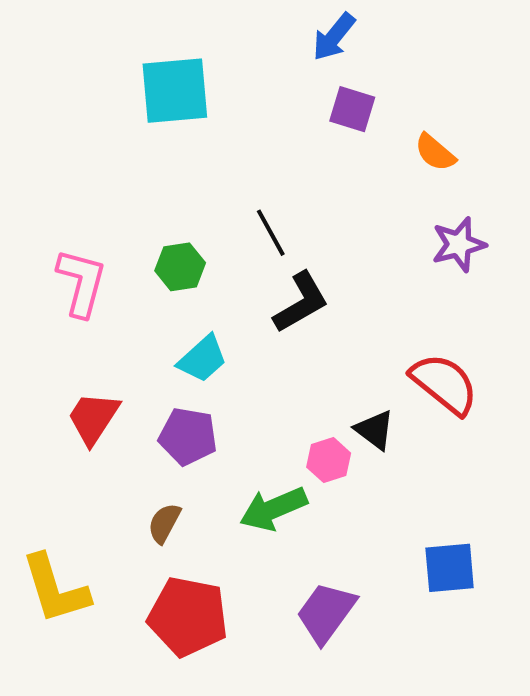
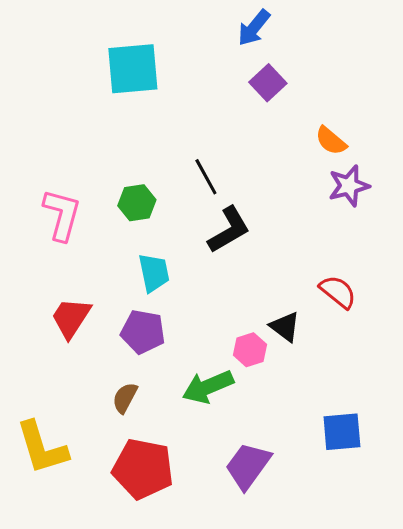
purple square: (352, 109) -> (268, 83), turned 30
orange semicircle: (435, 152) -> (331, 141), moved
cyan trapezoid: (202, 359) -> (154, 273), turned -60
red semicircle: (444, 384) -> (338, 292), size x0.7

